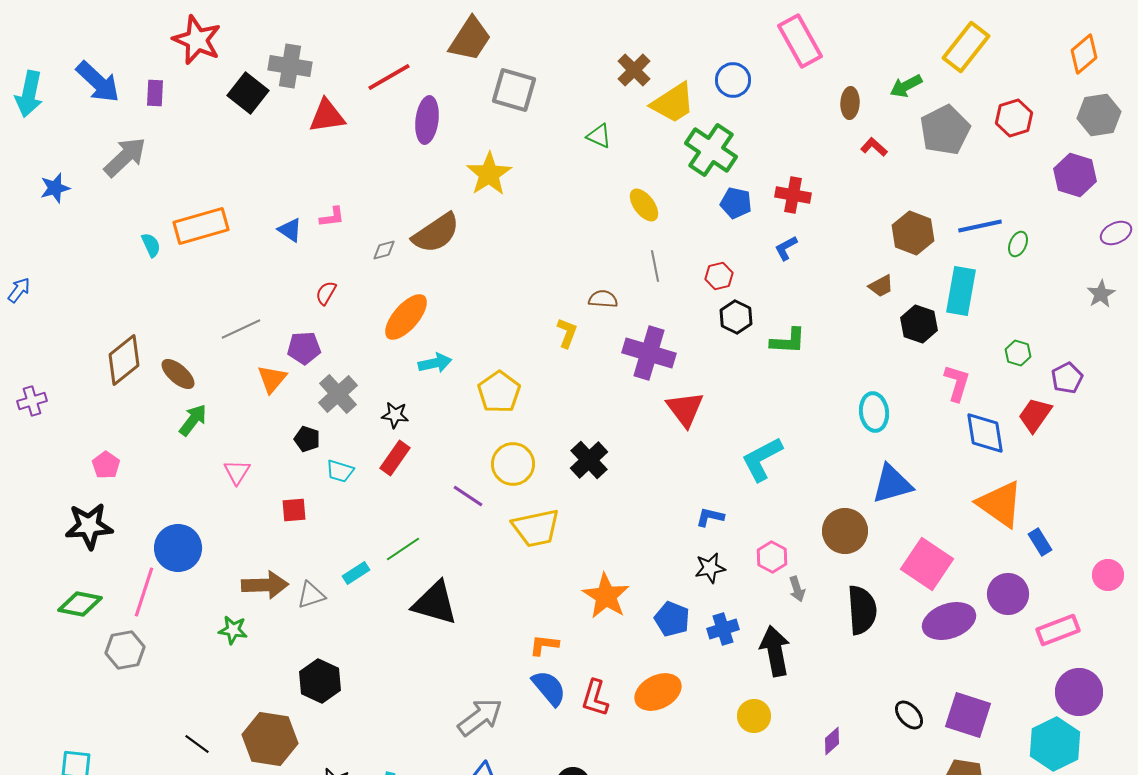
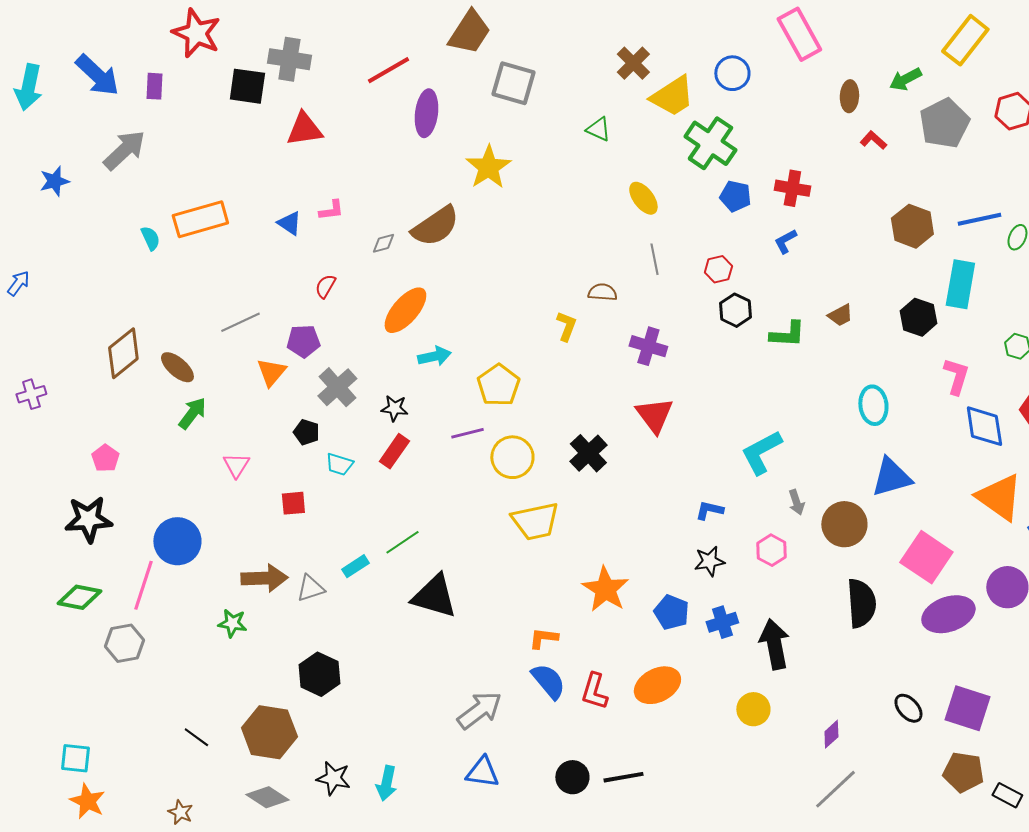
black square: (248, 93) -> (247, 86), turned -30
red triangle: (327, 116) -> (304, 129), moved
brown trapezoid: (881, 286) -> (840, 315), moved
purple cross: (649, 353) -> (648, 346), size x0.7
red triangle: (685, 409) -> (654, 415), moved
purple line: (468, 496) -> (467, 433), moved, turned -48
gray arrow: (797, 589) -> (796, 502), moved

